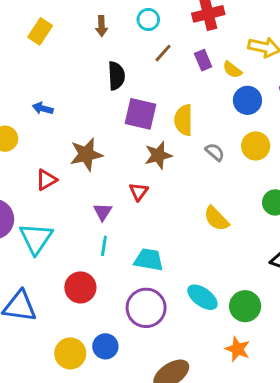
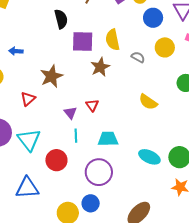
red triangle: (139, 192) -> (92, 105), moved
red circle: (80, 287) -> (56, 160), moved
purple circle: (146, 308) -> (99, 172), moved

